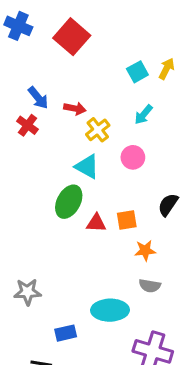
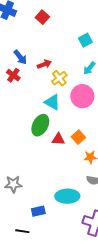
red square: (72, 37) -> (42, 17), size x0.6
red arrow: (75, 108) -> (44, 64), turned -32
pink circle: (133, 157) -> (82, 96), size x1.5
orange square: (127, 220) -> (78, 137), turned -32

